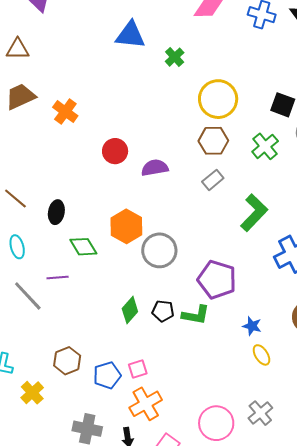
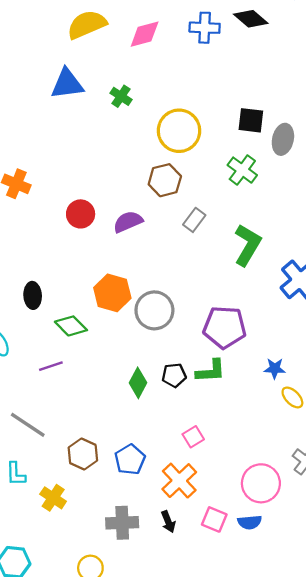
brown hexagon: (213, 141) -> (165, 180), moved
gray line: (28, 296) -> (28, 425), moved
pink square: (138, 369) -> (193, 437), moved

